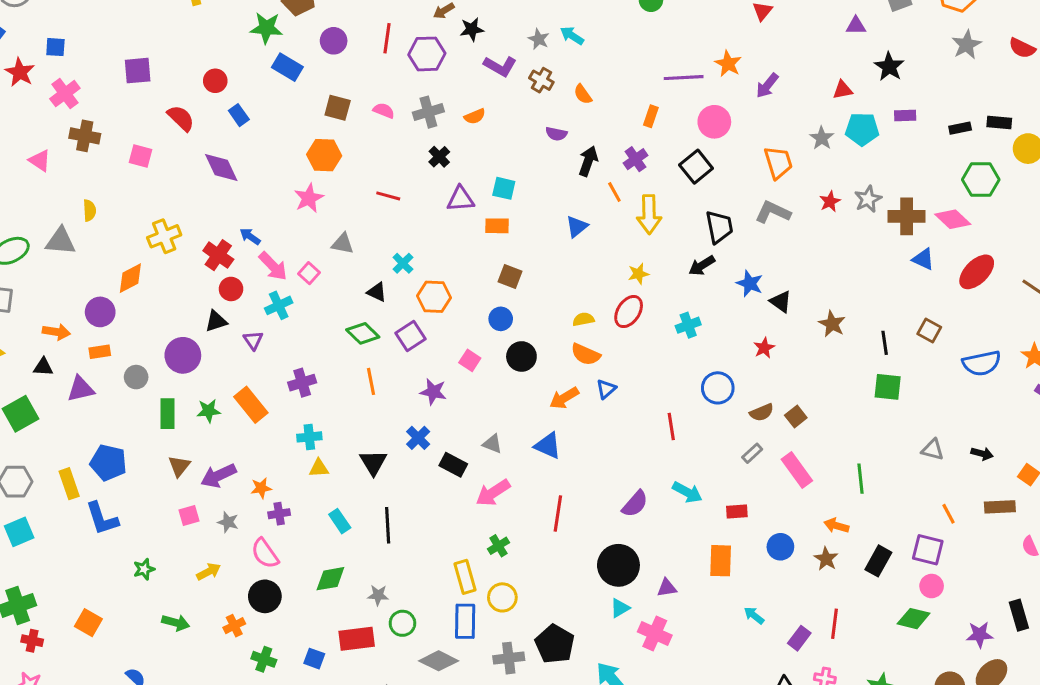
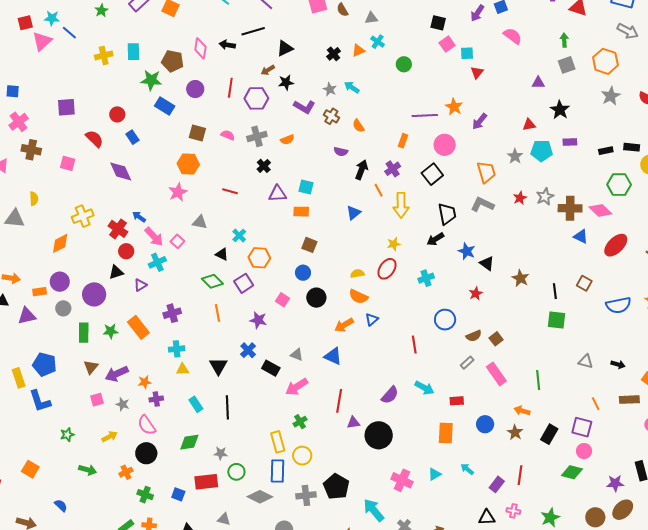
purple circle: (100, 312) -> (60, 282), moved
purple triangle: (253, 340) -> (140, 285), turned 32
purple triangle: (667, 588) -> (353, 423), moved
cyan triangle: (620, 608) -> (435, 474), moved

